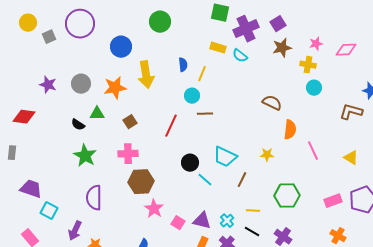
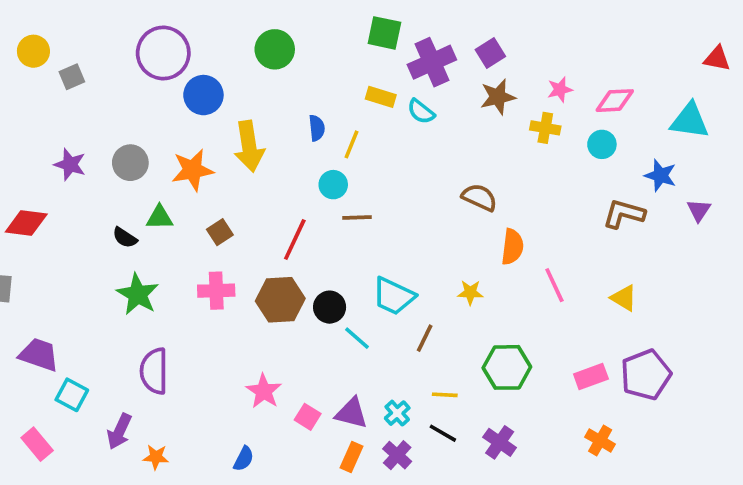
purple circle: (80, 24) -> (163, 53), moved
cyan circle: (314, 88) -> (602, 144), moved
brown hexagon: (141, 182) -> (280, 300), moved

